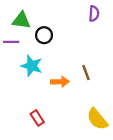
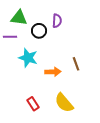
purple semicircle: (94, 14) -> (57, 21), moved
yellow semicircle: (97, 119) -> (64, 103), moved

